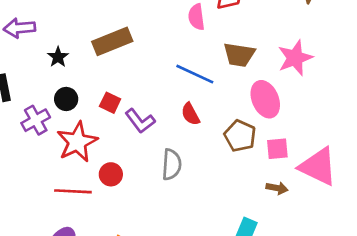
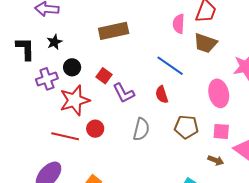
brown trapezoid: (239, 55) -> (205, 43), moved
black star: (58, 57) -> (54, 42), moved
brown pentagon: (240, 136) -> (186, 127), moved, turned -30

